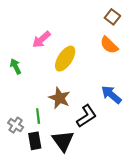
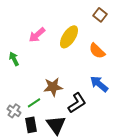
orange semicircle: (109, 45) -> (97, 51), moved
yellow ellipse: (65, 59) -> (69, 37), moved
brown star: (59, 98) -> (53, 87), turned -30
green line: (38, 116) -> (34, 103), turned 64

